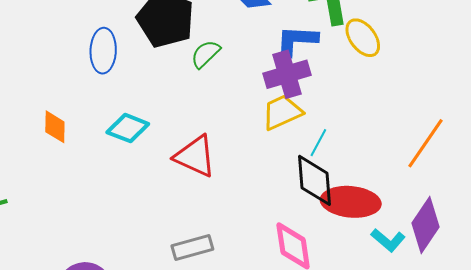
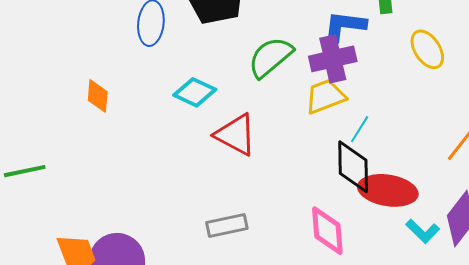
yellow ellipse: (363, 38) -> (427, 49), moved
green semicircle: (206, 54) -> (270, 57), moved, size x1.5
cyan diamond: (128, 128) -> (195, 92), moved

